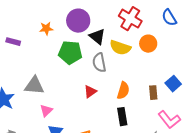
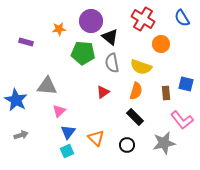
yellow semicircle: (120, 48) -> (141, 67), moved
blue square: (173, 84) -> (186, 84), turned -35
black rectangle: (122, 117) -> (135, 117), turned -36

